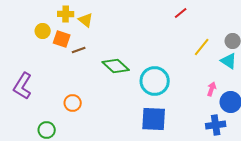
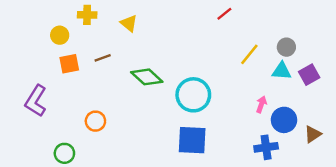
yellow triangle: (86, 20) -> (129, 23), moved
orange square: (62, 39) -> (69, 64), moved, turned -30
cyan triangle: (229, 61) -> (282, 71), turned -30

